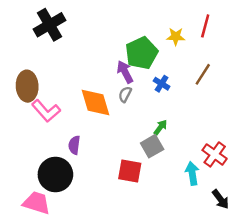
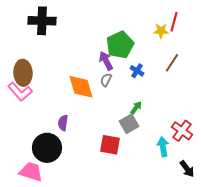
black cross: (50, 25) -> (42, 21), turned 32
yellow star: (176, 37) -> (161, 31), moved
pink L-shape: (46, 111) -> (20, 92), moved

